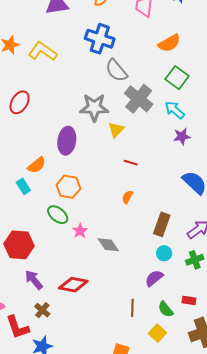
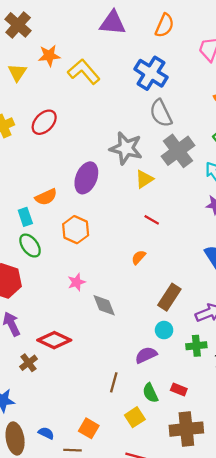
green ellipse: (58, 215) -> (30, 246), moved
brown cross: (42, 310) -> (28, 363), moved

